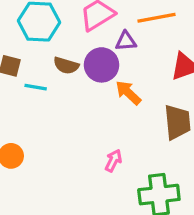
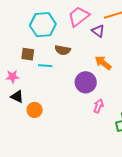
purple triangle: (126, 41) -> (98, 31), turned 48
purple circle: (102, 65) -> (86, 82), moved

